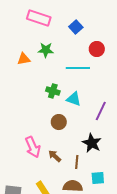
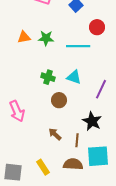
green star: (46, 50) -> (46, 38), moved
green cross: (53, 91) -> (48, 77), moved
pink arrow: (33, 147) -> (17, 111), moved
cyan square: (98, 178) -> (98, 156), size x1.6

